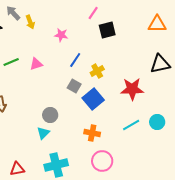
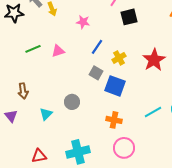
red star: (132, 89) -> (154, 60), moved, turned -30
blue square: (93, 99) -> (115, 86), turned -30
cyan triangle: (43, 133) -> (46, 114), moved

